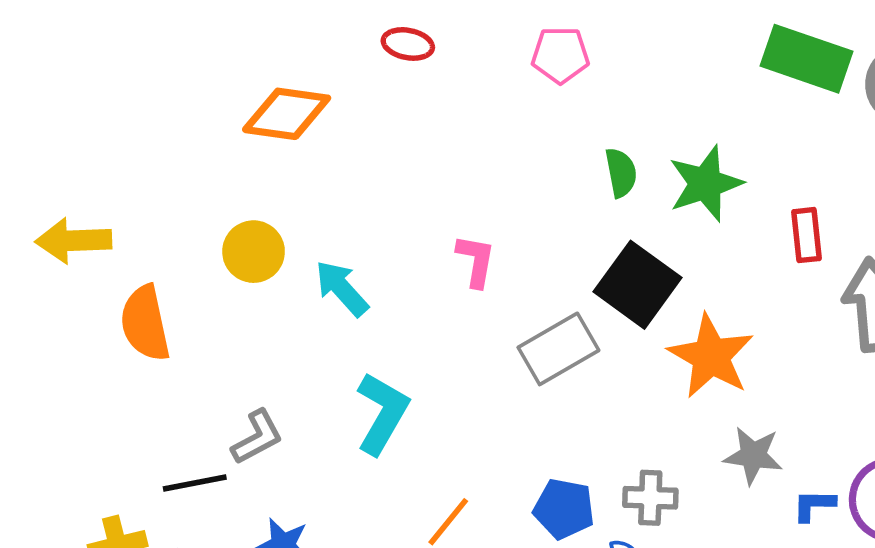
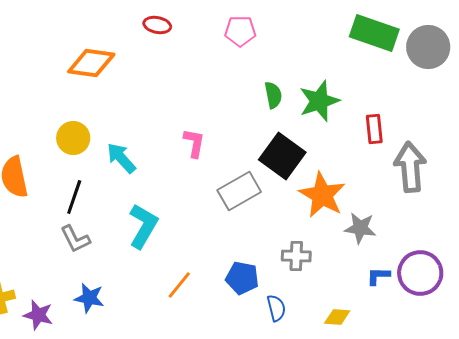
gray L-shape: (257, 437) -> (75, 239), turned 92
gray star: (753, 456) -> (360, 228), moved
black line: (195, 483) -> (74, 197), moved, turned -60
gray cross: (650, 498) -> (296, 256), moved

